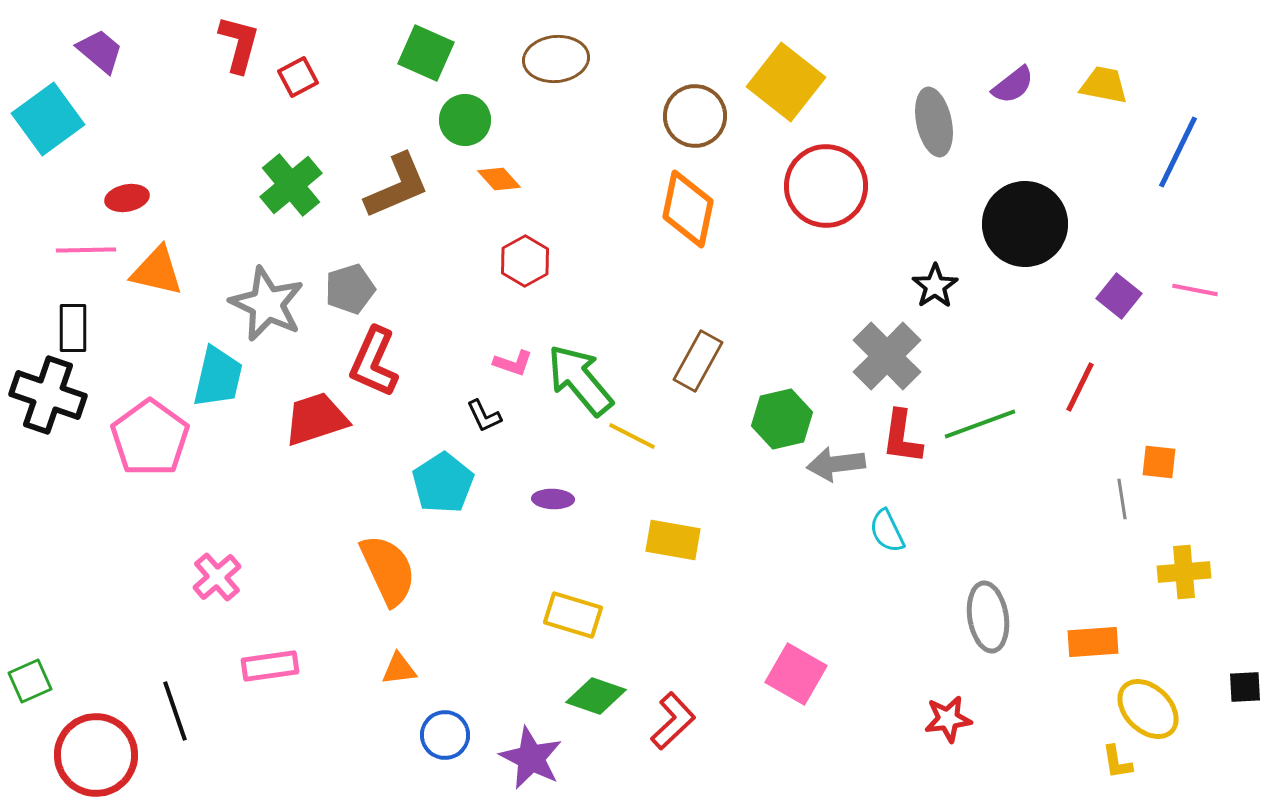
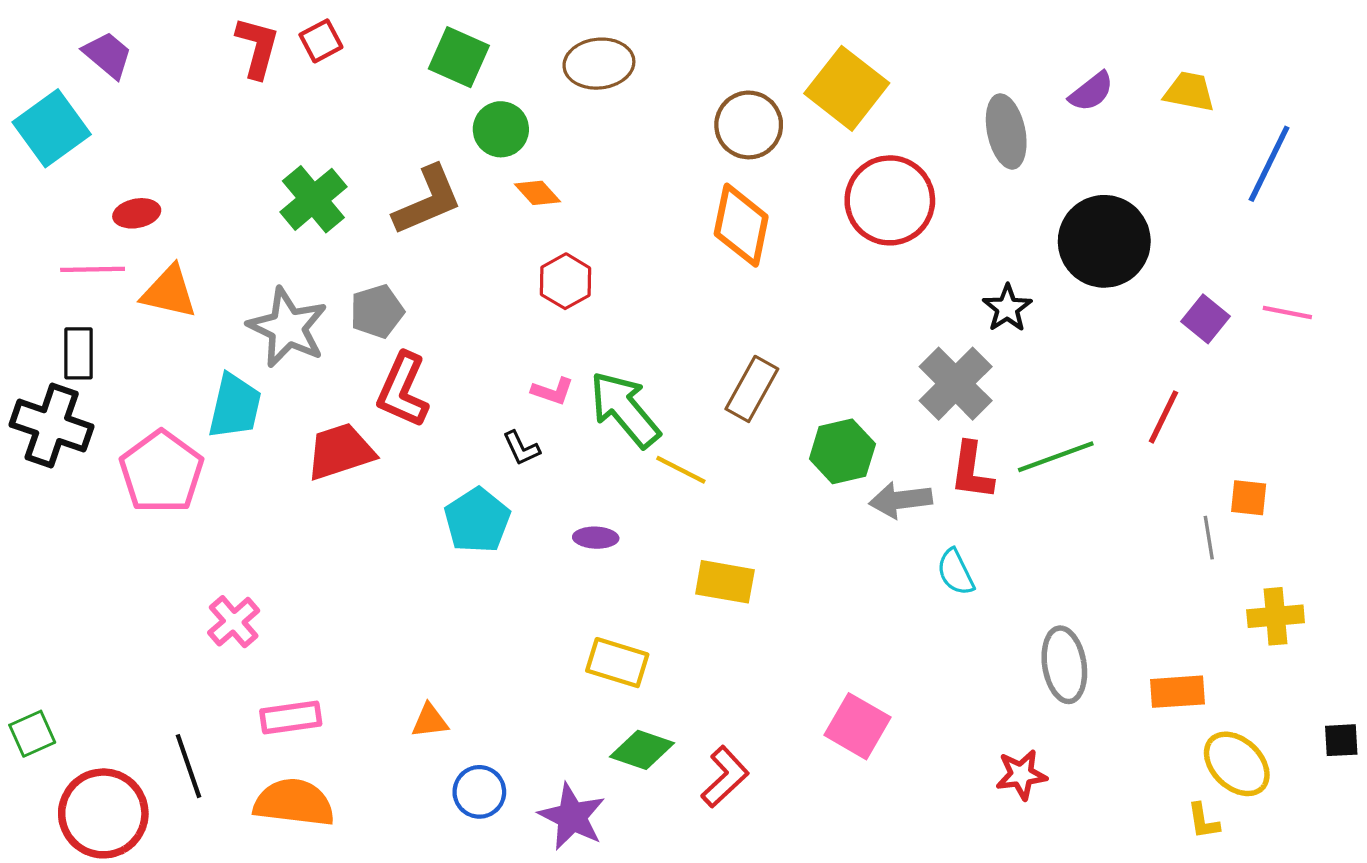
red square: (298, 77) -> (321, 41), moved
orange semicircle: (388, 570) -> (294, 803), moved, turned -58

